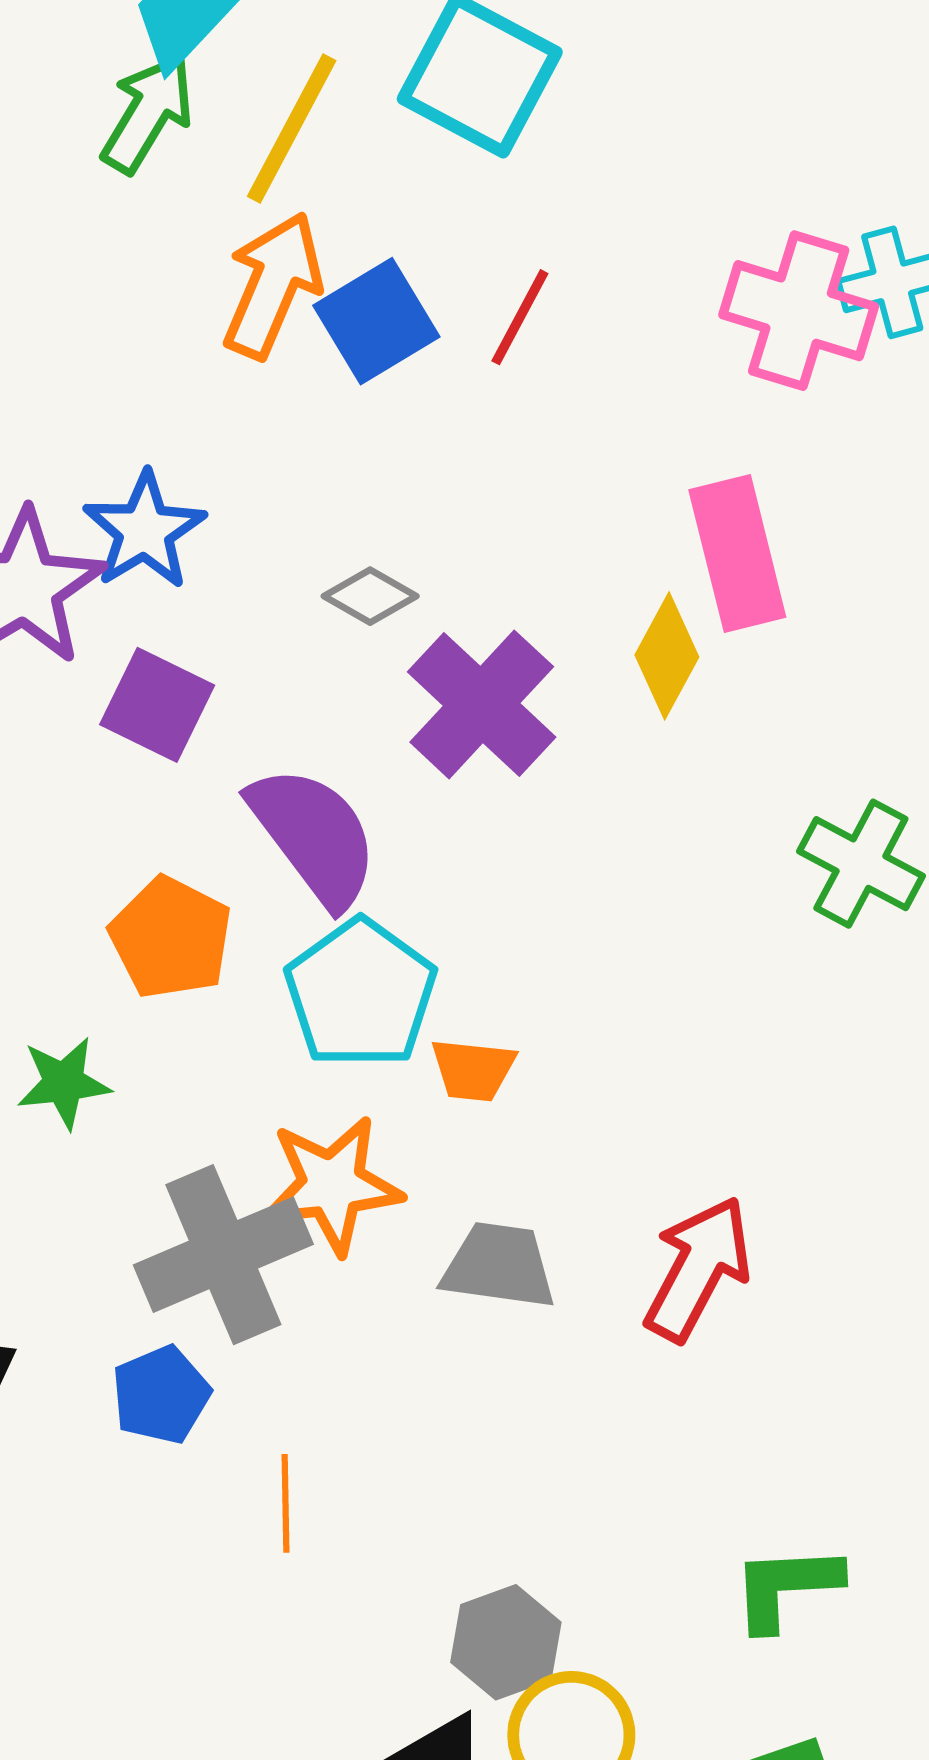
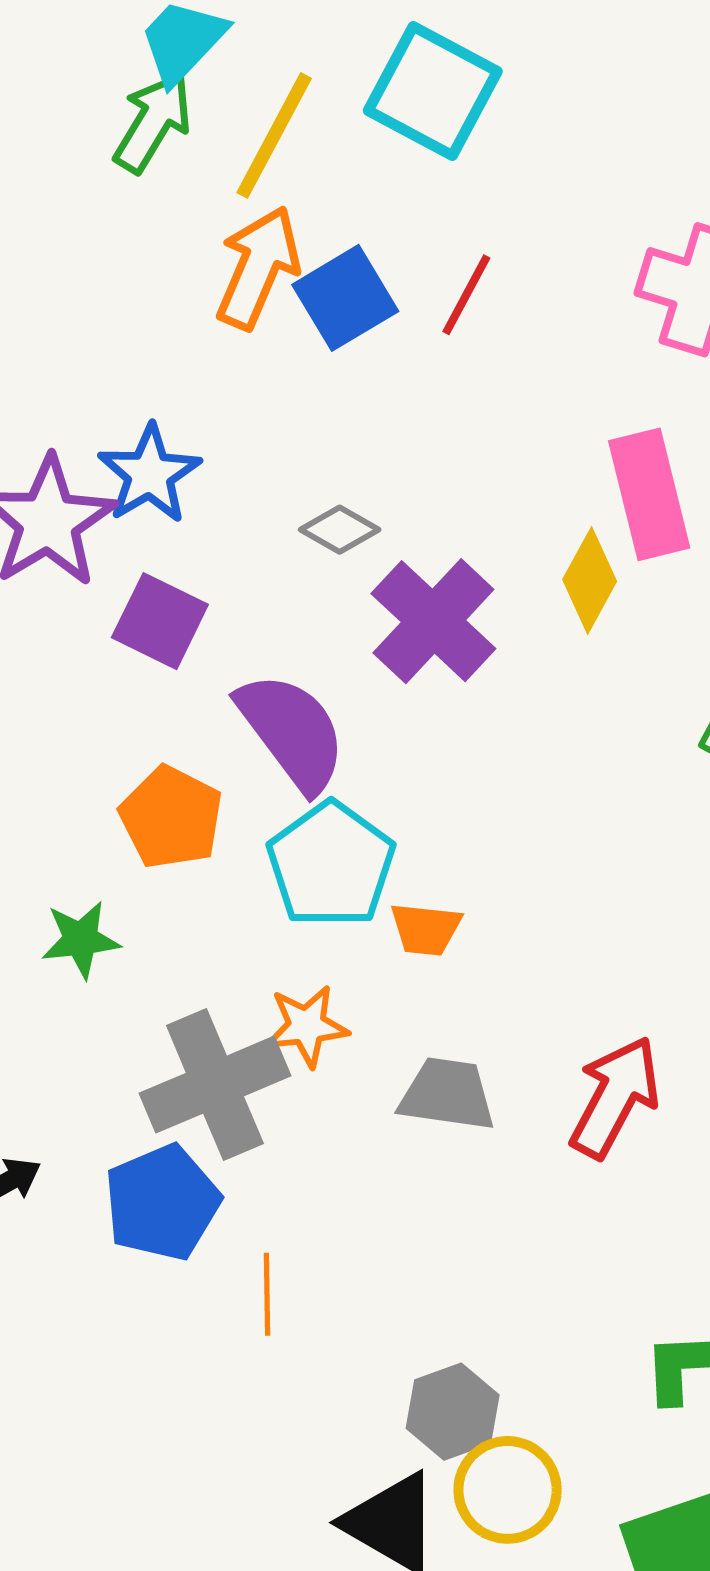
orange star: (332, 1185) -> (307, 1026), size x0.7
blue pentagon: (161, 1395) -> (162, 1203), size x1.4

